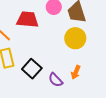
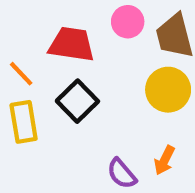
black square: (32, 69) -> (77, 101), moved

